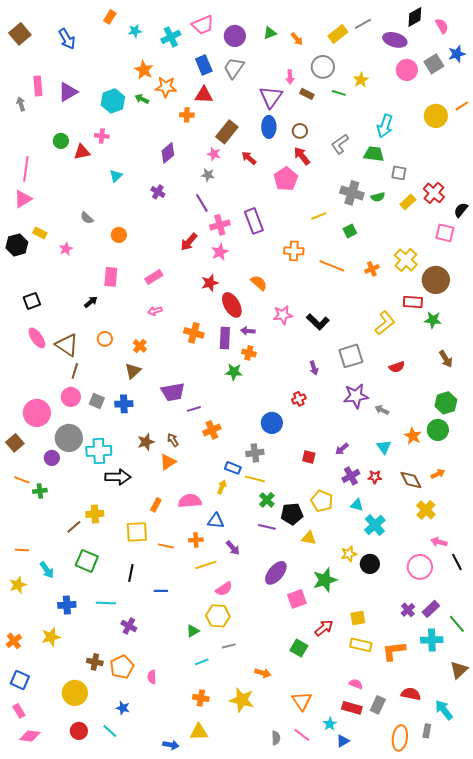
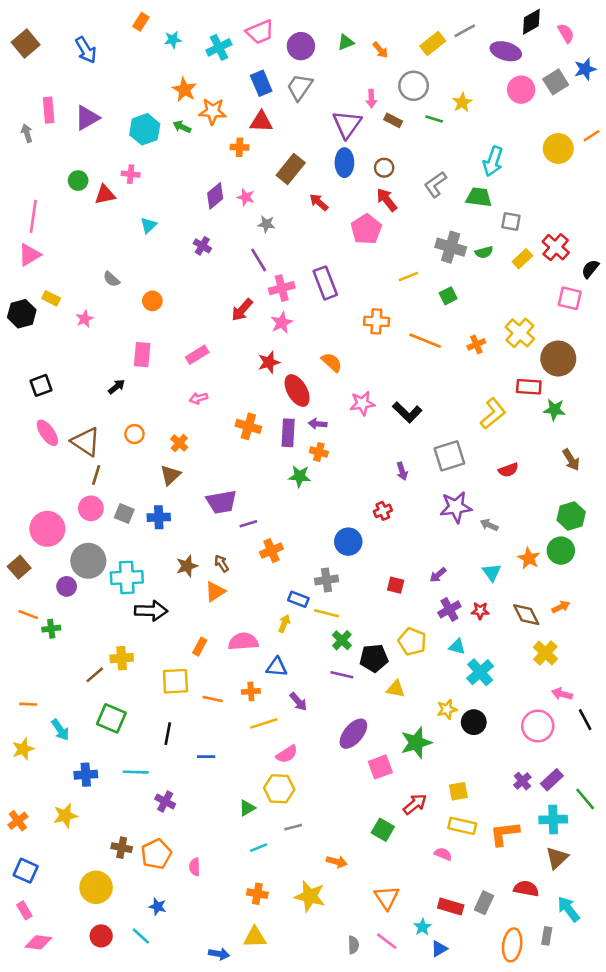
pink star: (214, 154) -> (246, 197), moved
brown triangle: (459, 670) -> (557, 858), moved
pink semicircle: (356, 684) -> (443, 854), moved

